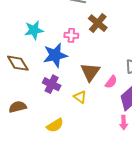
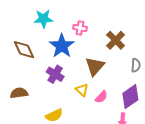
brown cross: (98, 23) -> (116, 40), moved
blue star: (55, 55) -> (62, 46), turned -30
pink semicircle: (111, 82) -> (101, 97), moved

